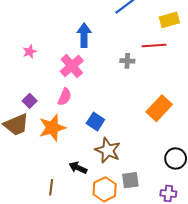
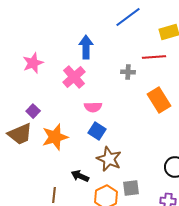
pink star: (30, 52) -> (33, 63), size x1.5
pink semicircle: (65, 97) -> (93, 107), moved, turned 66
orange rectangle: (159, 108) -> (159, 100), moved, turned -75

